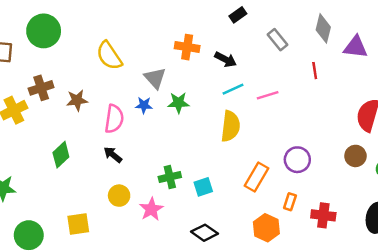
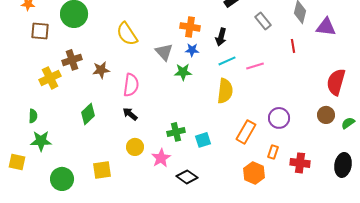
black arrow: (226, 59) -> (221, 37), turned 78
blue star: (144, 105) -> (192, 50), moved
black diamond: (204, 233) -> (187, 177), moved

